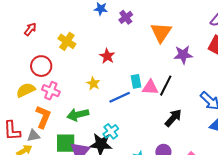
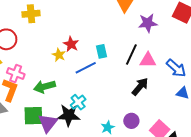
yellow cross: (67, 41) -> (31, 14), turned -36
red star: (107, 56) -> (71, 44), moved
pink triangle: (150, 87) -> (148, 60), moved
pink cross: (51, 91) -> (16, 73), moved

